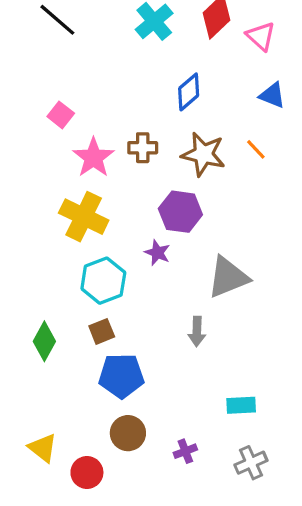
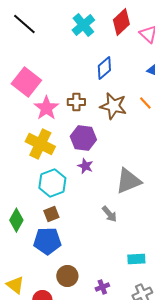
pink square: (61, 115) -> (26, 82), size x1.8
purple hexagon: (180, 212) -> (83, 138), moved
gray arrow: (197, 331) -> (109, 214), turned -42
blue pentagon: (121, 376) -> (47, 241), moved

